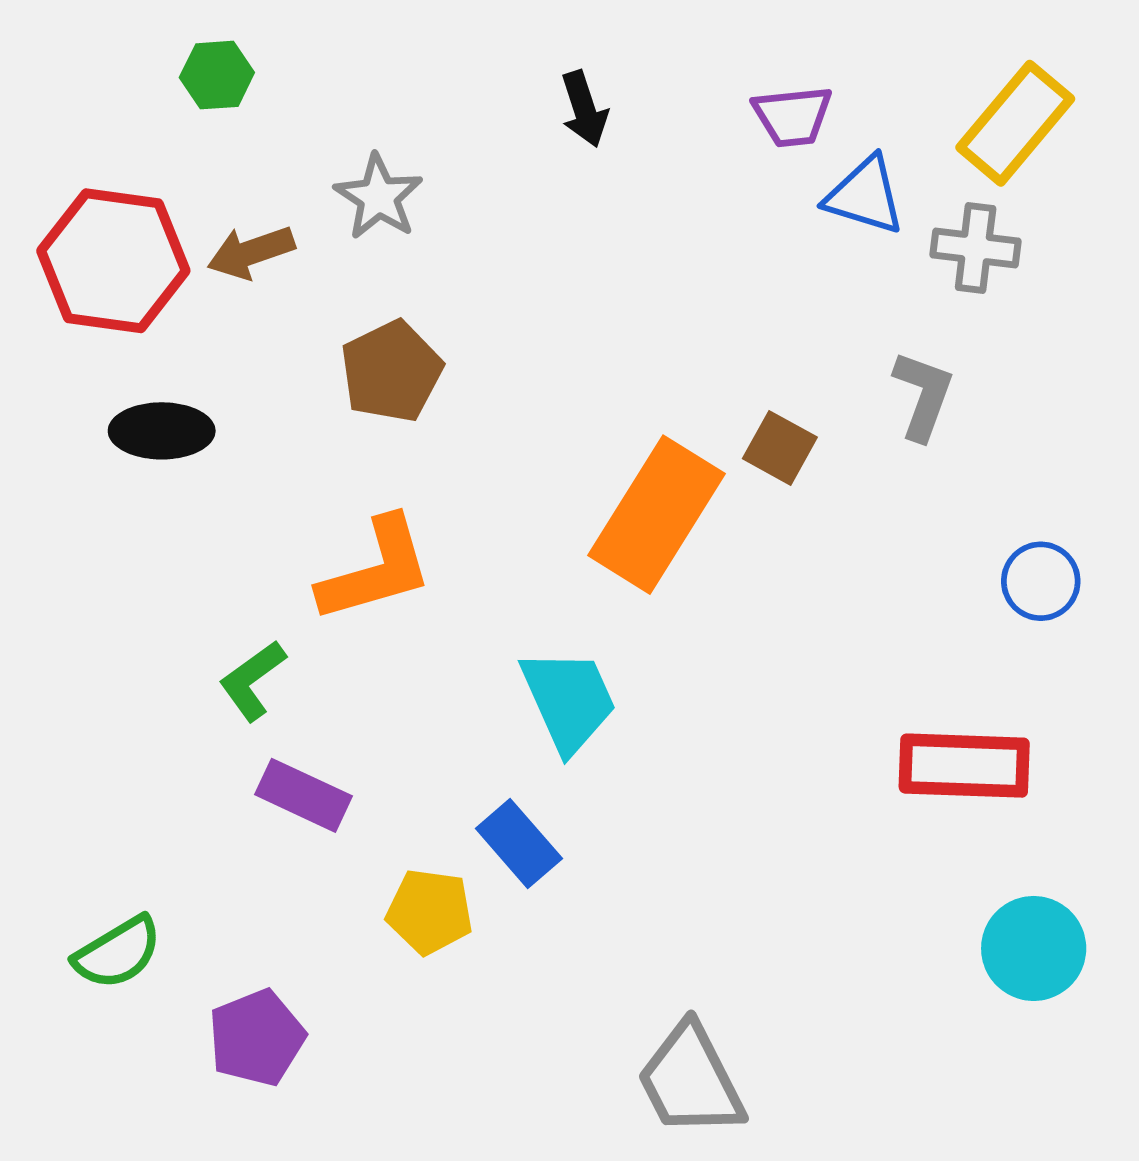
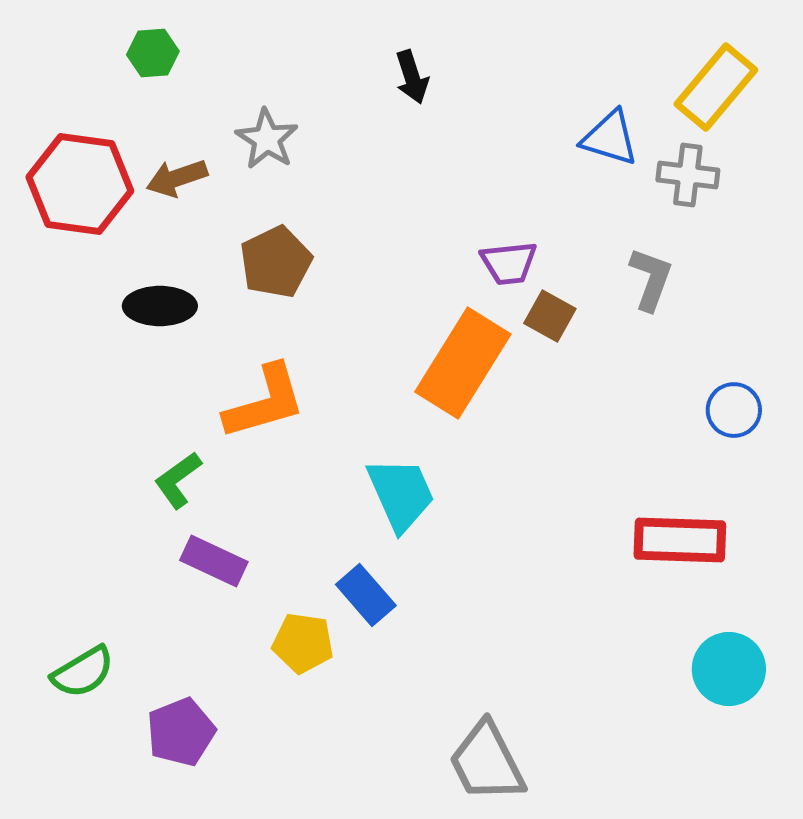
purple trapezoid: (793, 116) -> (509, 263), moved
black ellipse: (162, 431) -> (160, 306), moved

